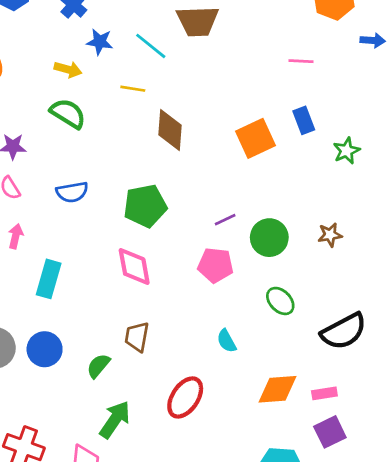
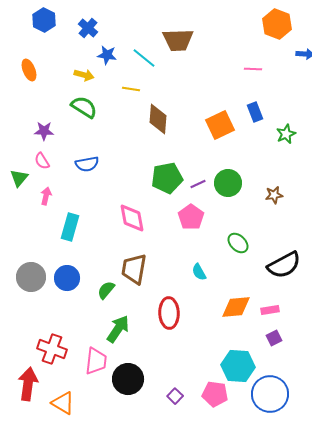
green pentagon: (145, 206) -> (167, 178), moved
green circle: (269, 238) -> (228, 183), moved
pink pentagon: (216, 265) -> (191, 217), turned 30
brown trapezoid: (137, 337) -> (134, 269), size x1.4
red ellipse: (185, 397) -> (169, 313), turned -36
purple square: (330, 432) -> (274, 338), size x0.7

